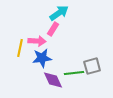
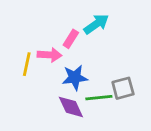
cyan arrow: (59, 13) -> (96, 24), moved
blue star: (42, 58) -> (75, 78), moved

